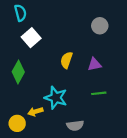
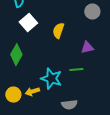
yellow semicircle: (67, 60) -> (58, 31), moved
green line: (99, 93) -> (76, 70), moved
yellow circle: (17, 123) -> (13, 95), moved

